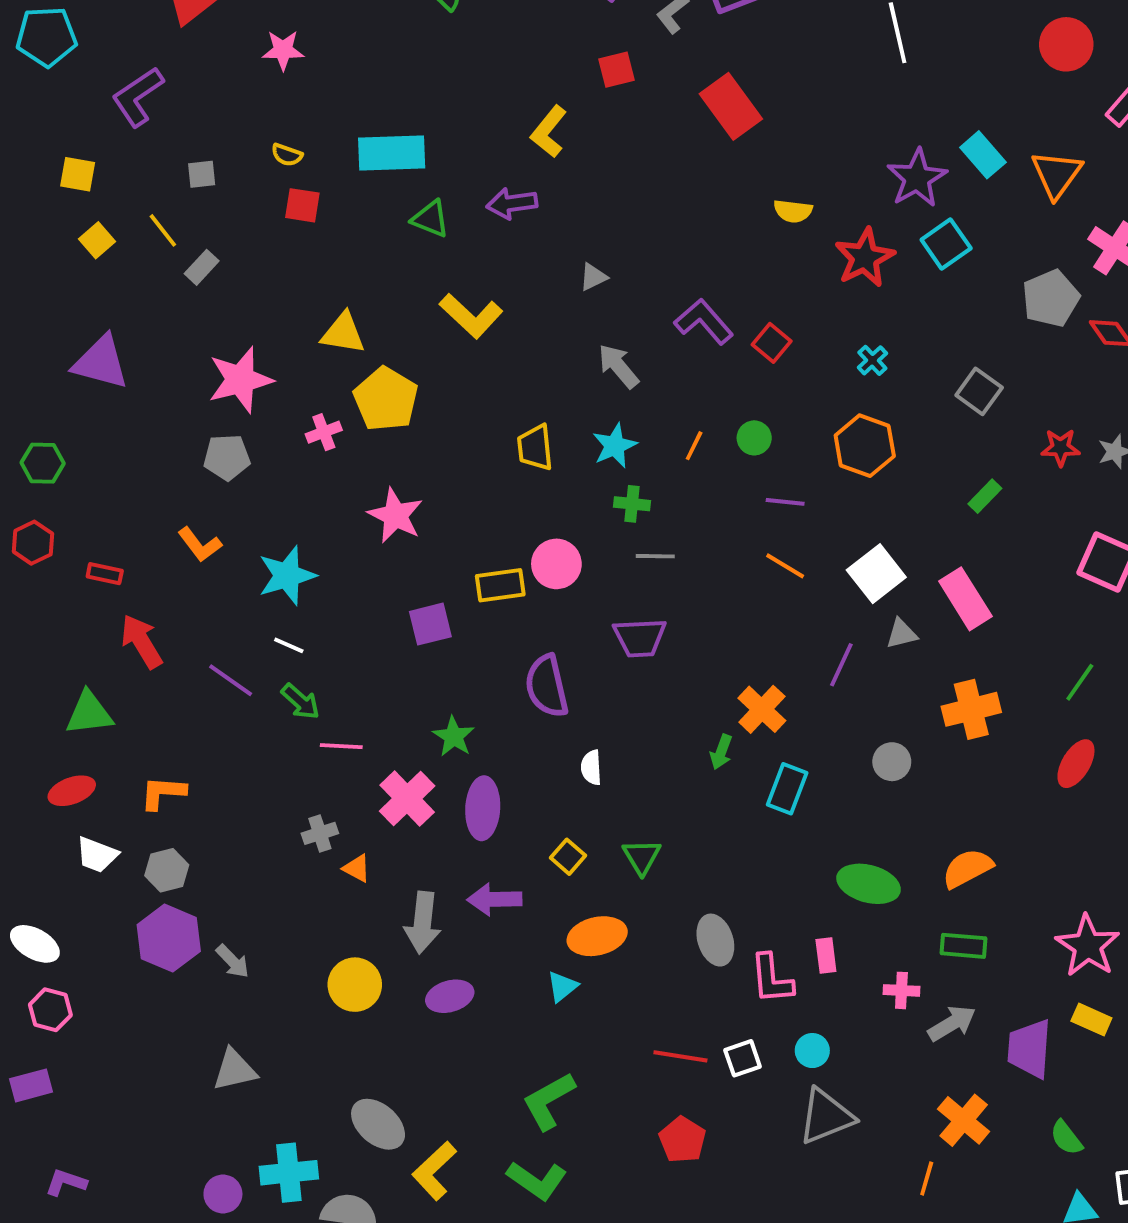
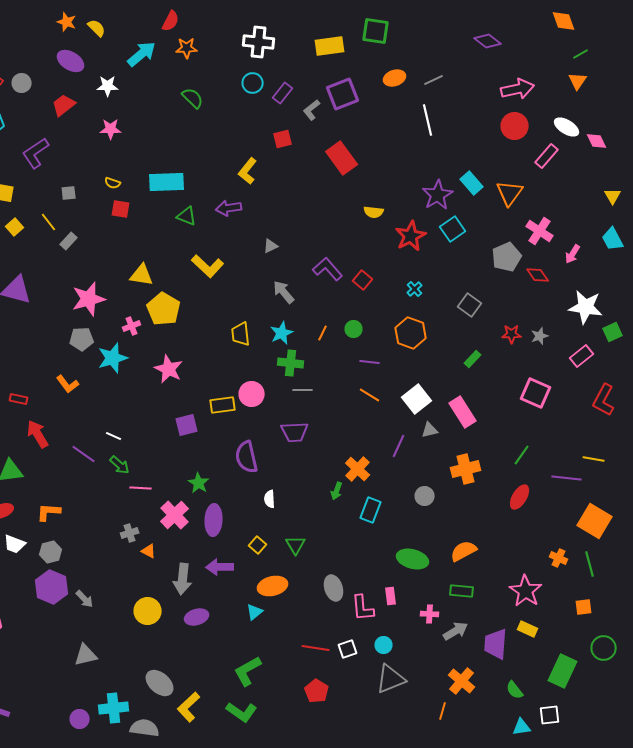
green cross: (632, 504) -> (291, 363), size x1.4
cyan star: (287, 576) -> (113, 358), moved

